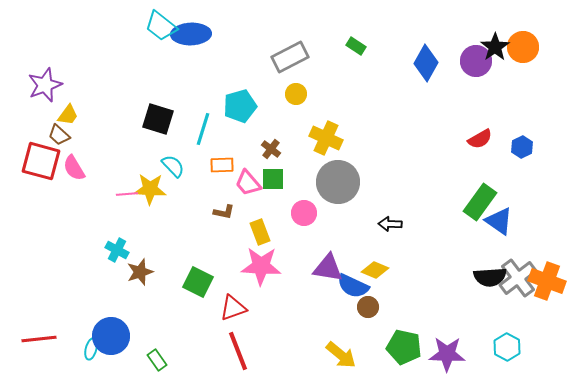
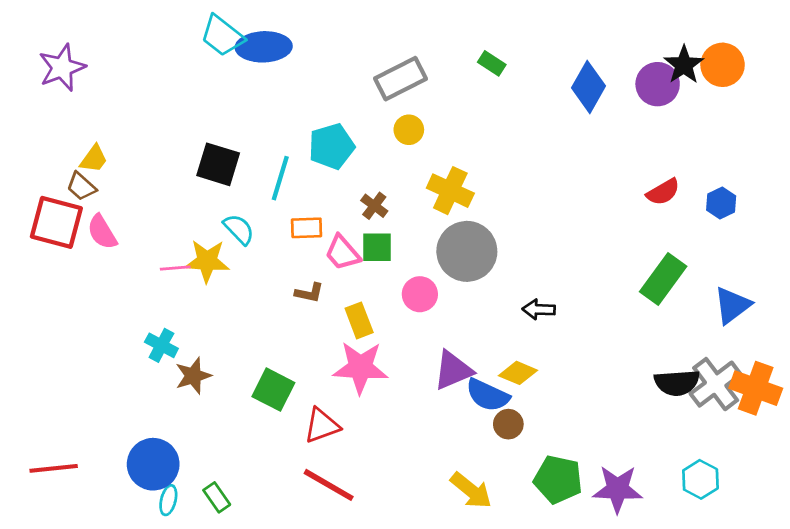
purple star: (45, 85) -> (62, 68), moved
blue triangle: (499, 221) -> (732, 305), moved, turned 48
purple triangle: (328, 268) -> (453, 370), turned -32
cyan ellipse: (91, 349) -> (168, 500), moved
red line: (238, 351) -> (329, 485), turned -39

